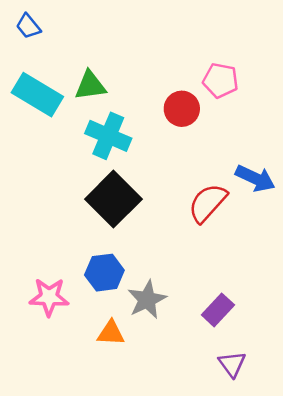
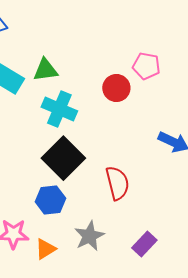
red semicircle: (208, 203) -> (117, 183), moved, turned 124
blue hexagon: (104, 273) -> (50, 200), moved
orange triangle: (111, 333) -> (45, 249), moved, turned -35

